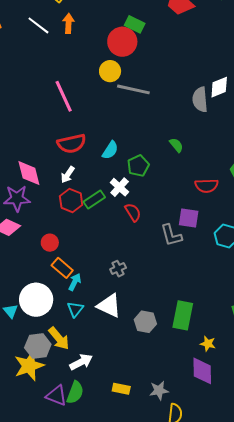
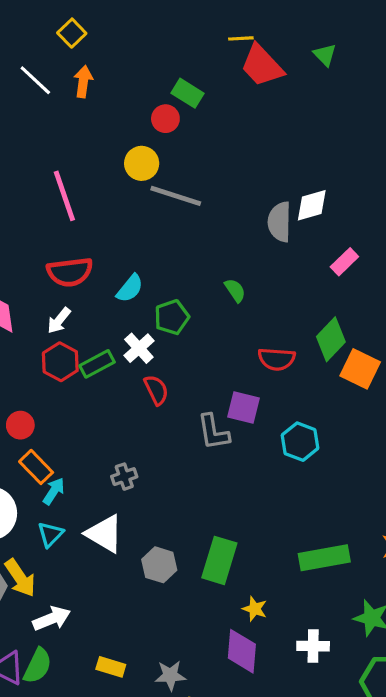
red circle: (122, 42) -> (165, 119), size x0.6

